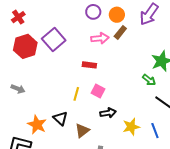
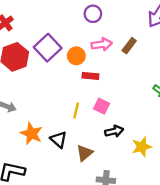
orange circle: (117, 15) -> (76, 56), moved
brown rectangle: (120, 32) -> (129, 46), moved
orange star: (37, 125) -> (31, 134), moved

